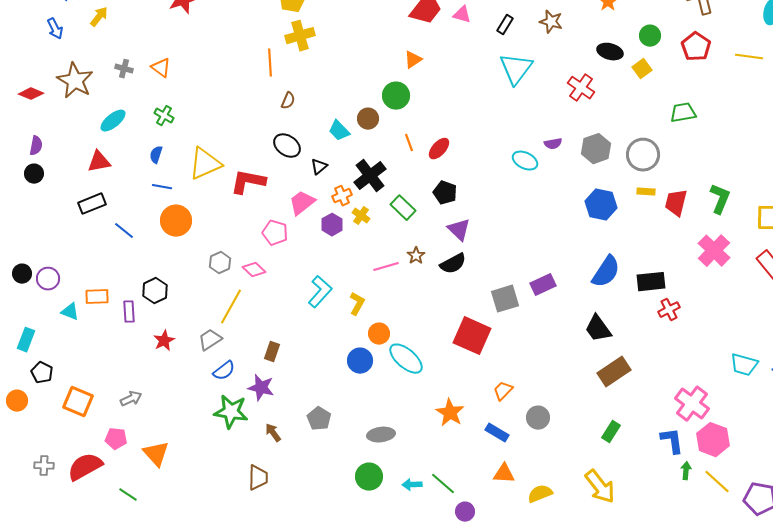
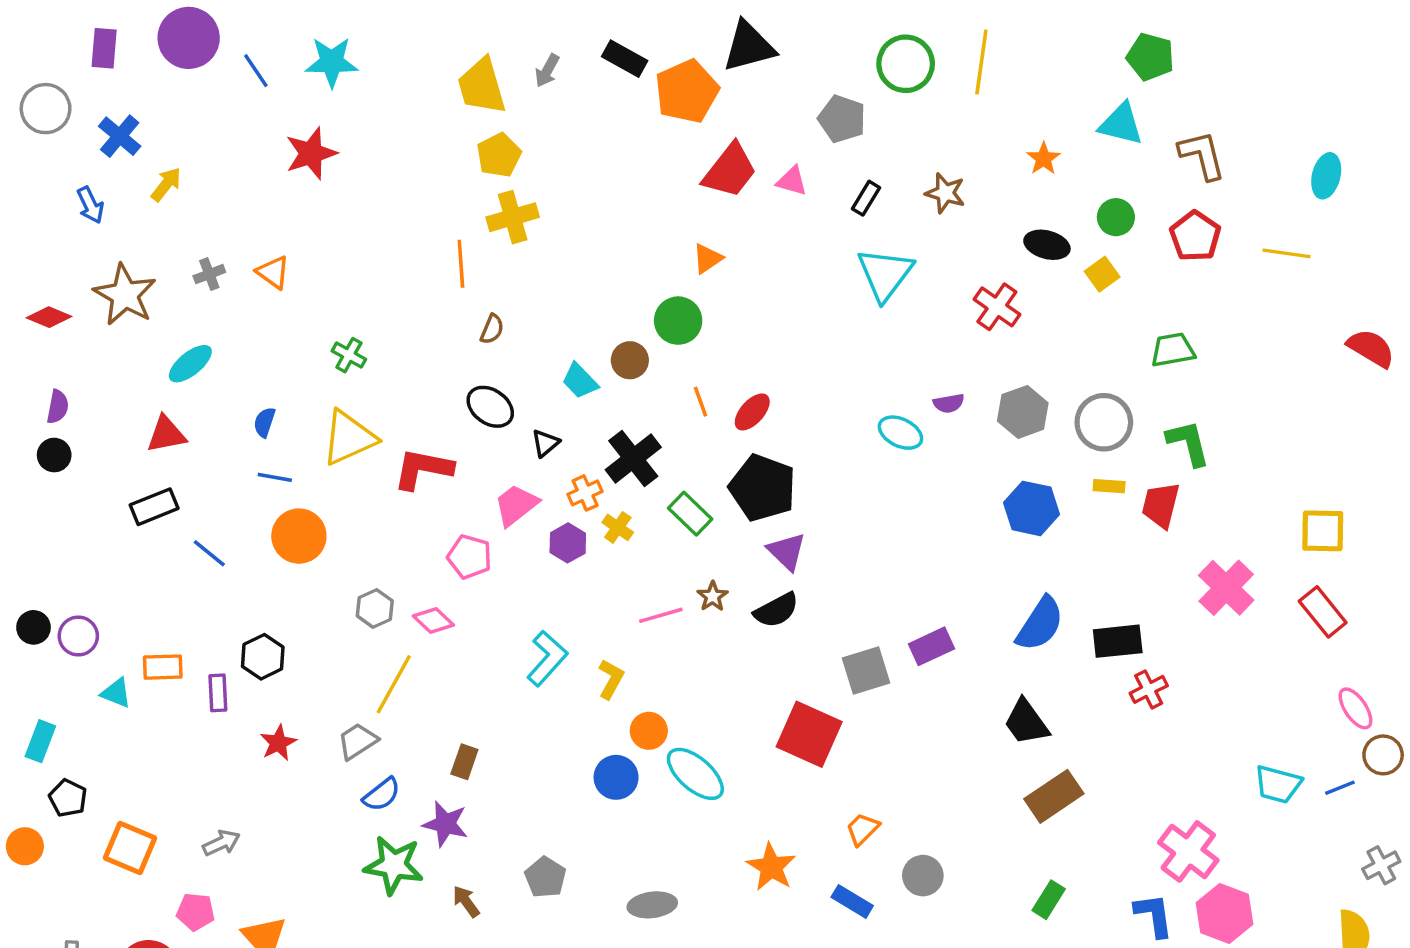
gray cross: (124, 69) -> (209, 274), turned -36
green cross: (164, 116) -> (349, 355), moved
black pentagon: (445, 193) -> (763, 488), size x1.6
green L-shape: (720, 199) -> (1188, 443), moved, turned -36

